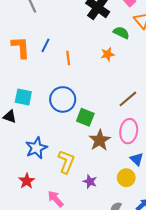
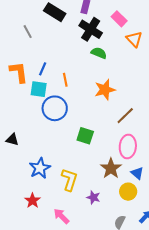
green semicircle: (121, 33) -> (99, 53), moved
orange star: (108, 54) -> (105, 90), moved, size x1.5
cyan square: (23, 97) -> (39, 89), moved
blue circle: (63, 99) -> (55, 108), moved
brown star: (100, 140) -> (111, 168), moved

